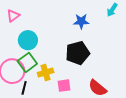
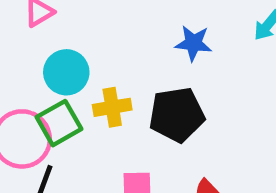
yellow cross: (46, 73) -> (112, 107), moved

